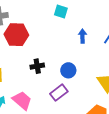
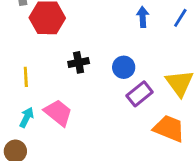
purple rectangle: (59, 93) -> (140, 94), moved

